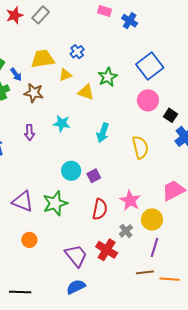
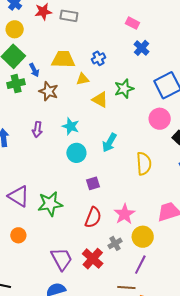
gray rectangle: (41, 15) -> (69, 16), turned 48
blue cross: (130, 21) -> (141, 48), moved
cyan circle: (71, 171) -> (76, 153), moved

